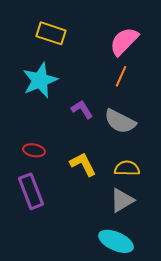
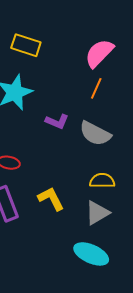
purple L-shape: (82, 109) -> (57, 121), turned 145
yellow L-shape: (83, 164) -> (51, 199), moved

